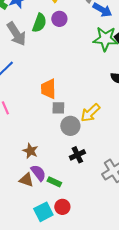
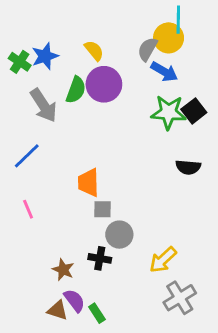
purple circle: (59, 19) -> (104, 84), size x1.6
yellow arrow: (90, 113) -> (163, 260), moved
black cross: (77, 155) -> (100, 258), moved, turned 35
green rectangle: (54, 182) -> (97, 313), turned 32

